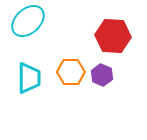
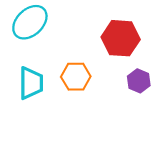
purple hexagon: (102, 75) -> (139, 81), moved

